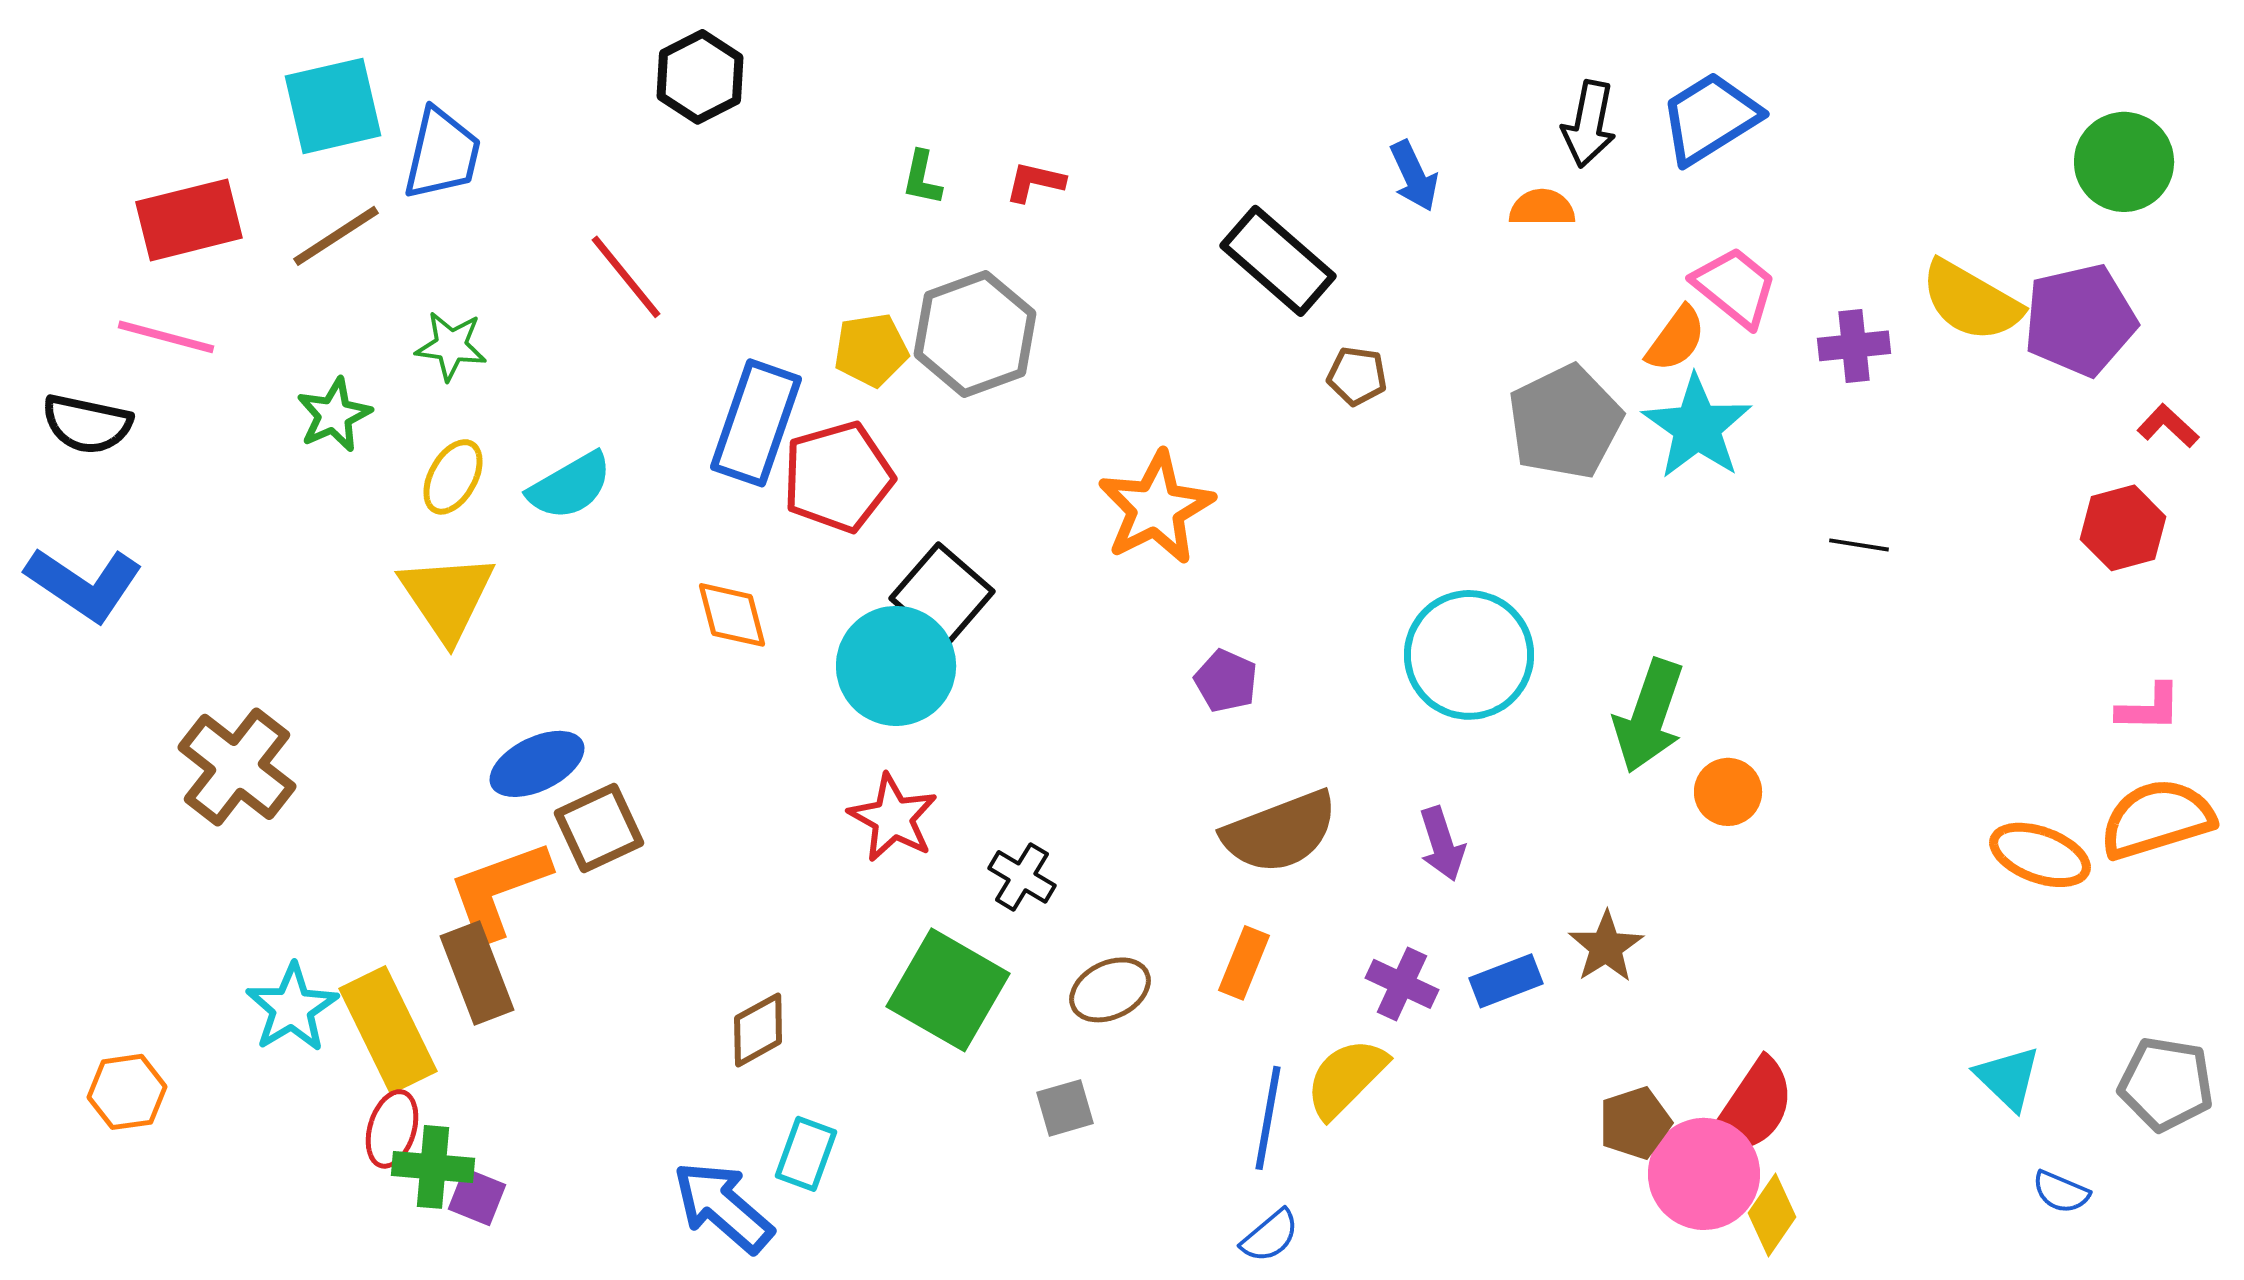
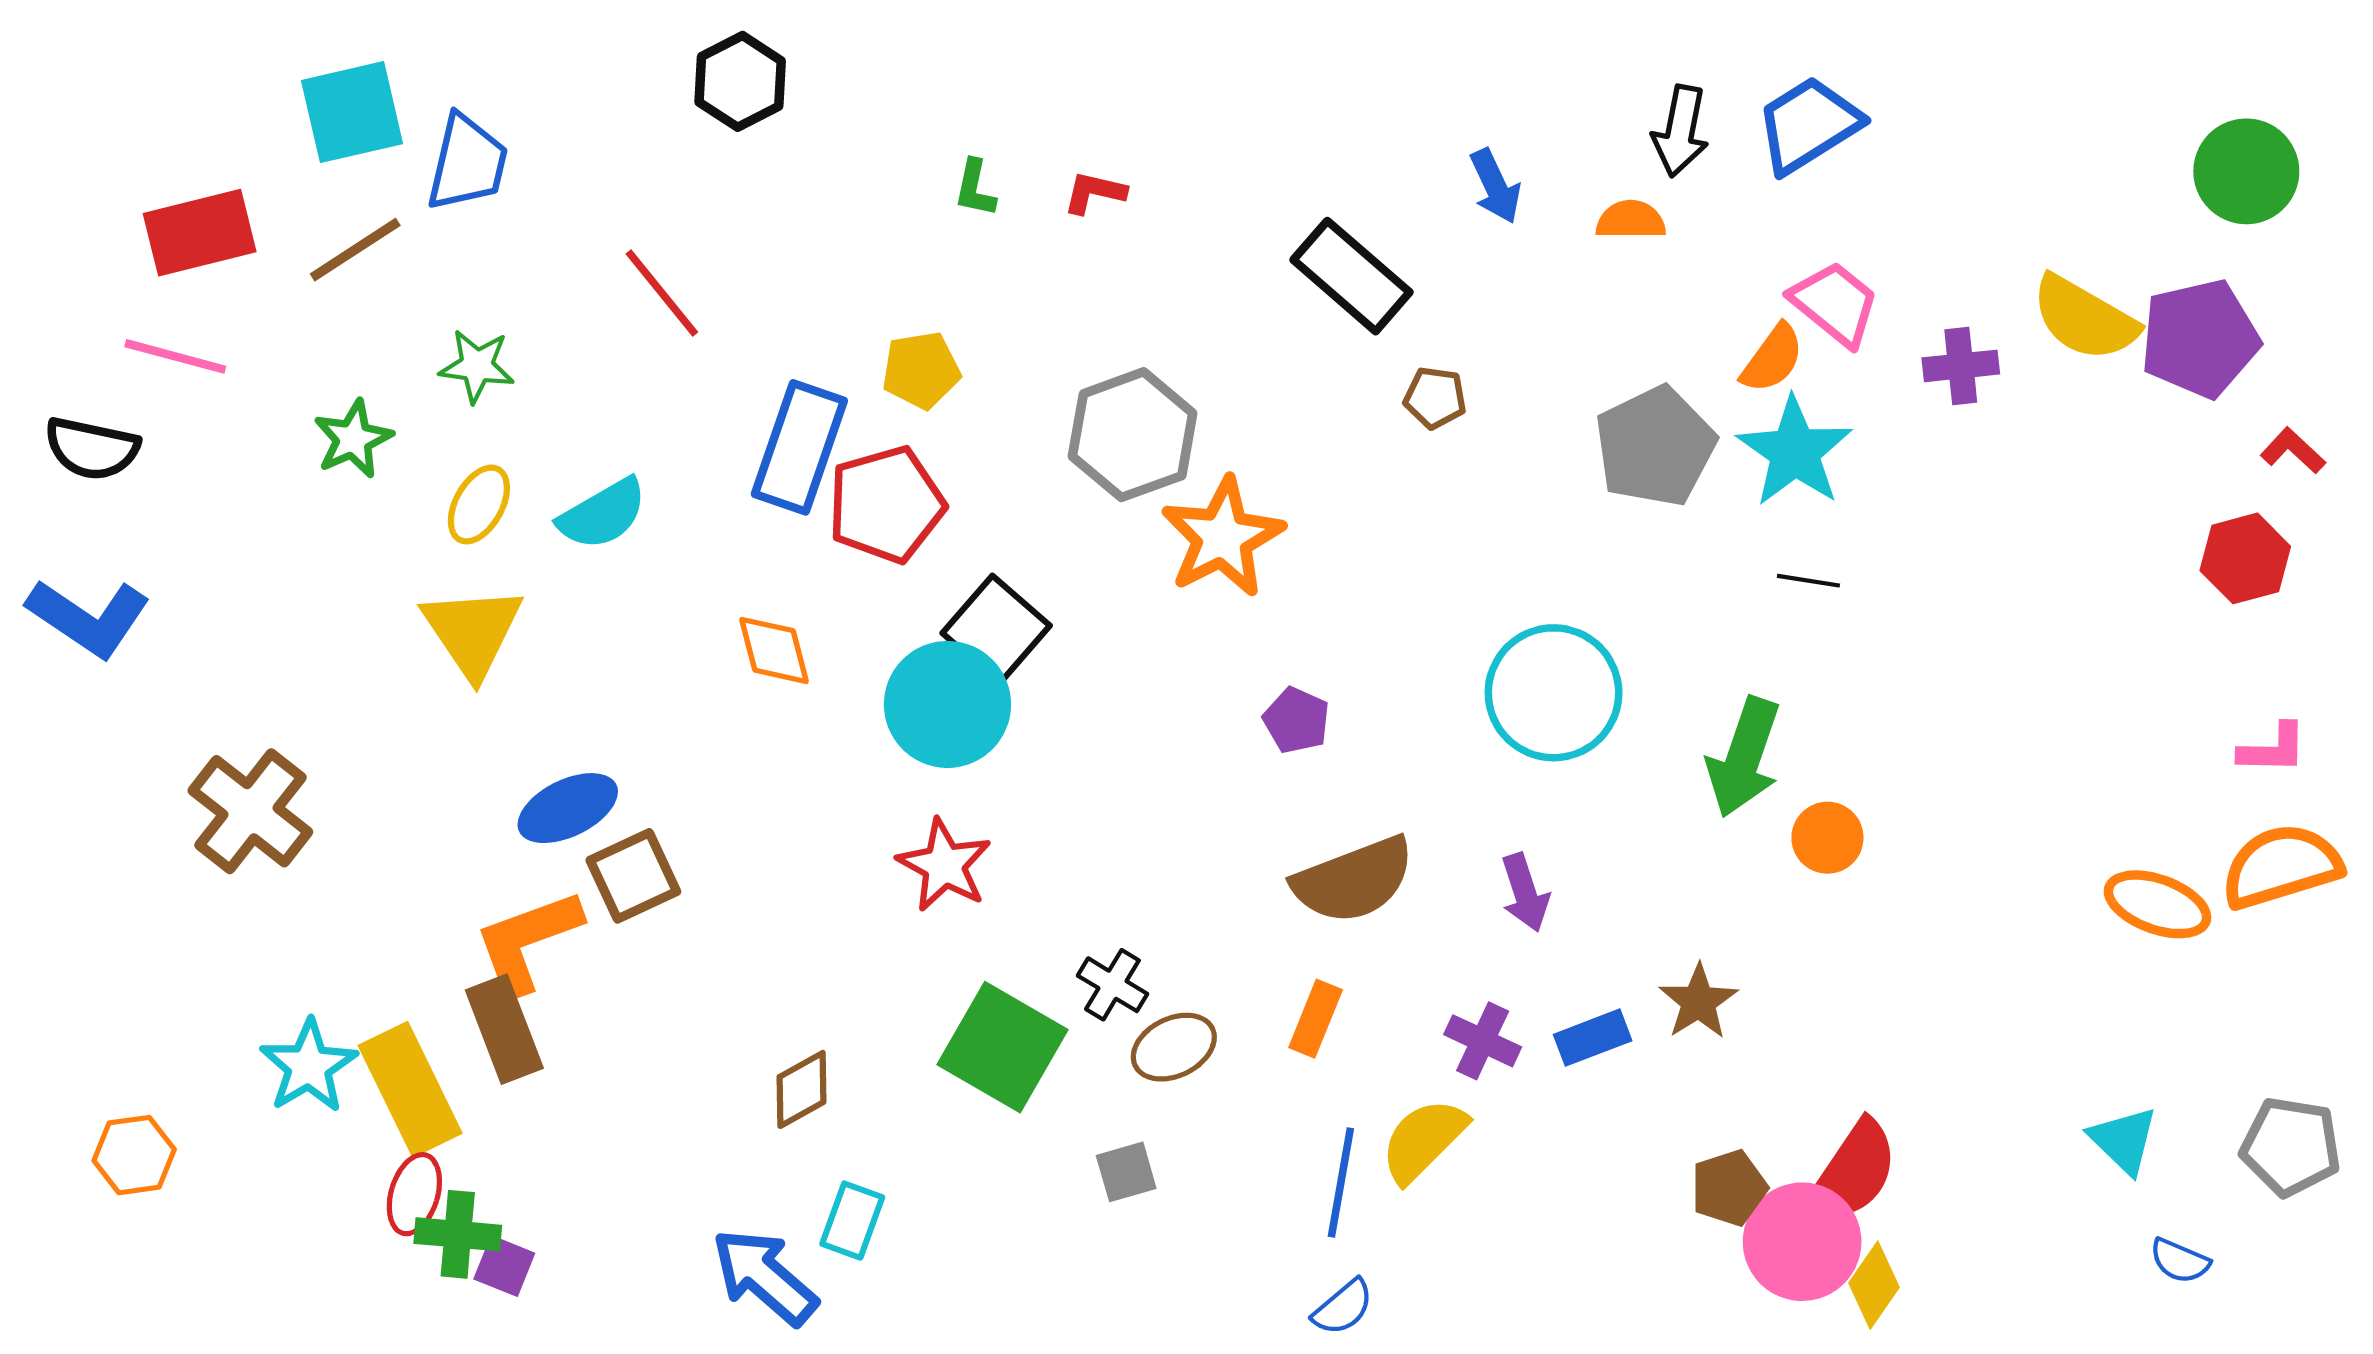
gray hexagon: (975, 334) -> (1133, 435), moved
black line: (1859, 545) -> (1808, 581), moved
black cross: (1022, 877) -> (1112, 985), moved

